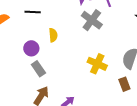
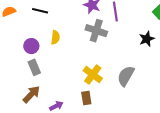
gray cross: (92, 20) -> (96, 31), turned -30
brown rectangle: (124, 84) -> (86, 98), moved

